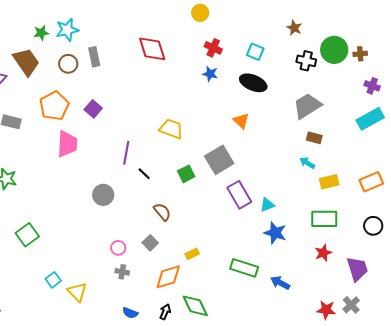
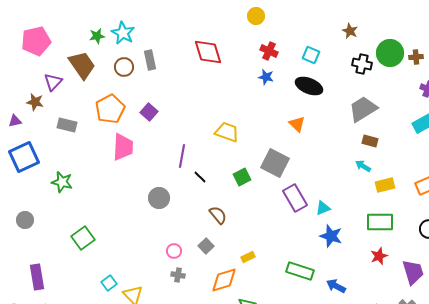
cyan star: (67, 30) -> (123, 33), turned -30
gray square: (219, 160) -> (275, 163), turned -32

